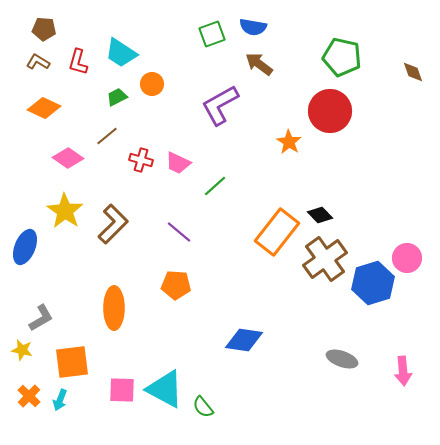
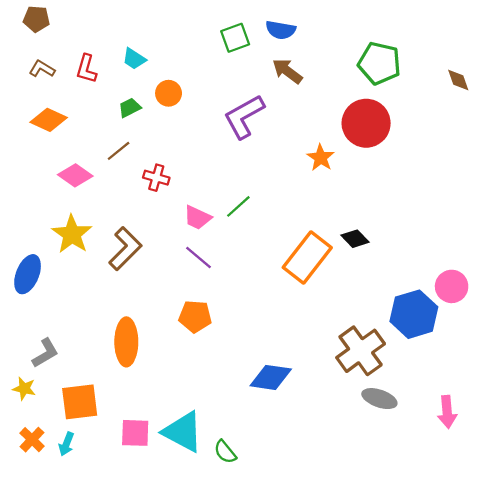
brown pentagon: (44, 29) -> (36, 19), moved
cyan trapezoid: (121, 53) -> (134, 59), size x0.7
pink trapezoid: (178, 163) -> (197, 218), moved
brown cross: (325, 259) -> (361, 351), moved

